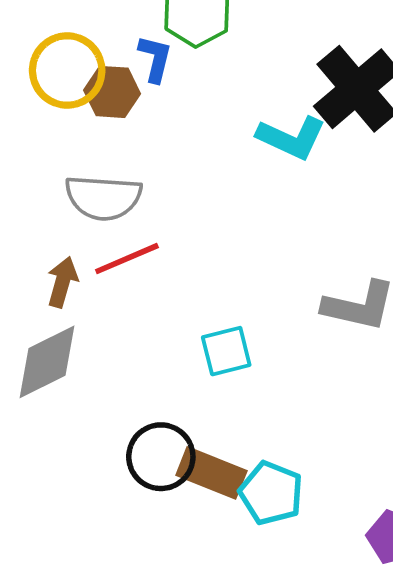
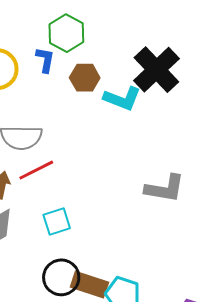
brown hexagon: (112, 92) -> (85, 78), moved
cyan square: (226, 351) -> (57, 222), moved

